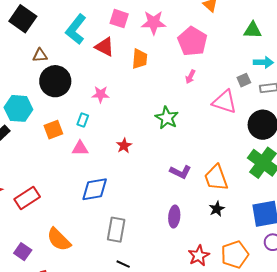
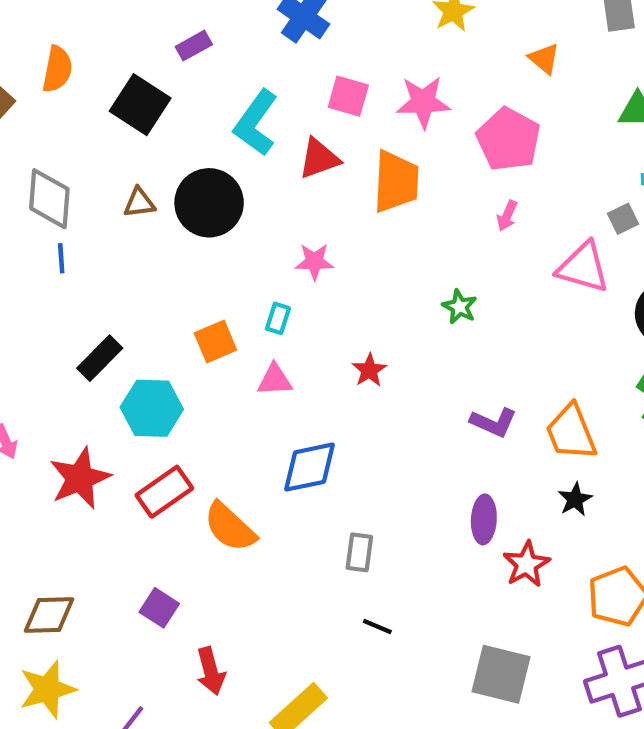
red triangle: (105, 47) -> (319, 159), turned -45
brown triangle: (40, 55) -> (139, 203), moved
orange trapezoid: (140, 59) -> (396, 182), size x1.4
black circle: (55, 81) -> (209, 203), moved
cyan hexagon: (18, 108) -> (152, 408), moved
green star: (167, 118) -> (460, 307), size x0.7
gray rectangle: (116, 230) -> (359, 552), size x0.7
orange semicircle: (59, 239) -> (230, 527), moved
red star: (199, 256) -> (526, 564), moved

